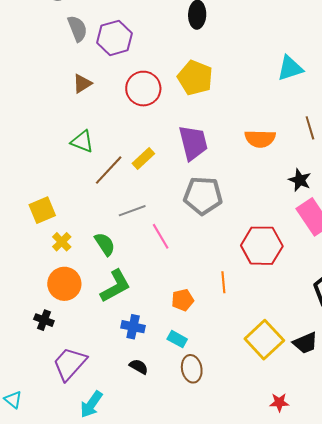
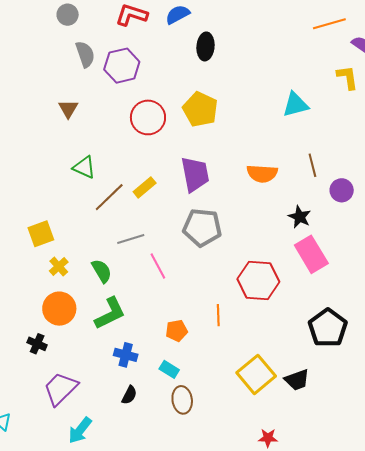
brown triangle: (82, 83) -> (68, 109), moved, turned -30
black semicircle: (139, 367) -> (129, 395), turned 84

